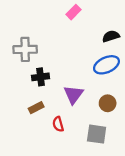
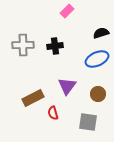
black cross: (41, 77) -> (55, 46), moved
brown rectangle: (36, 108) -> (33, 98), size x1.5

